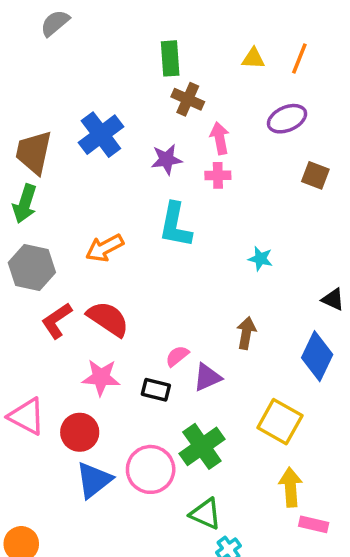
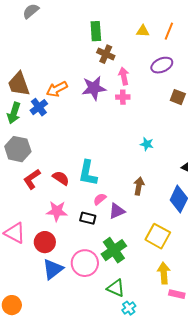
blue cross: (101, 135) -> (39, 107), moved, size x0.7
brown trapezoid: (34, 152) -> (19, 84), turned -32
purple star: (167, 159) -> (94, 88), size x1.4
cyan L-shape: (175, 225) -> (88, 173), moved
orange arrow: (105, 248) -> (57, 89), moved
red semicircle: (108, 319) -> (61, 178), size x0.7

